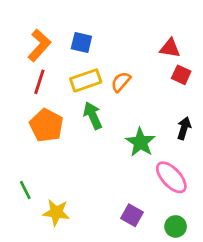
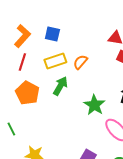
green arrow: (93, 116) -> (60, 86), turned 54
green line: (25, 190) -> (11, 129), moved

